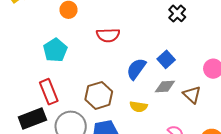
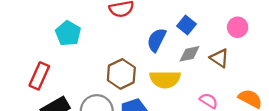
red rectangle: (49, 92) -> (39, 76), moved, turned 55
yellow semicircle: (139, 107) -> (165, 79), size x1.6

